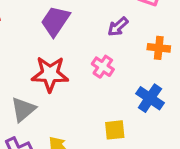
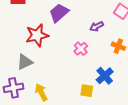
red star: (50, 74) -> (37, 35), moved, turned -30
yellow square: (115, 130) -> (87, 91), moved

